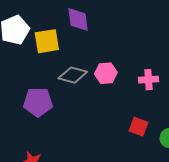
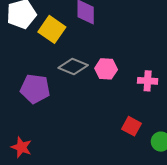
yellow square: (47, 41) -> (52, 29), turned 36

